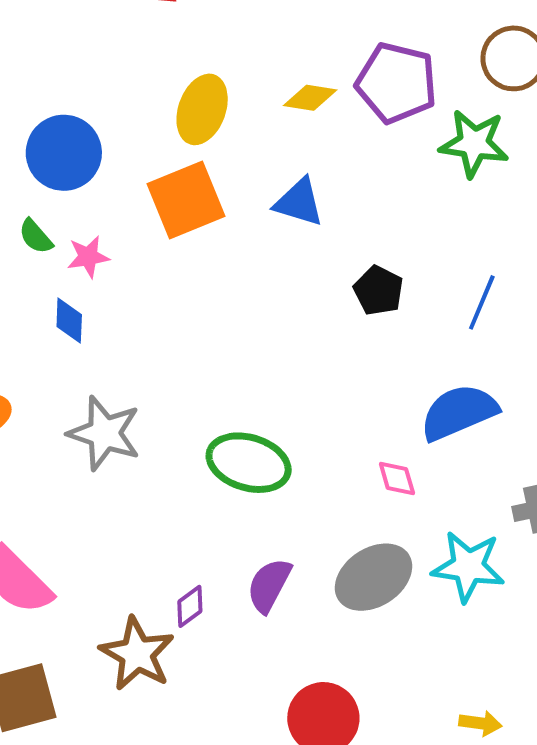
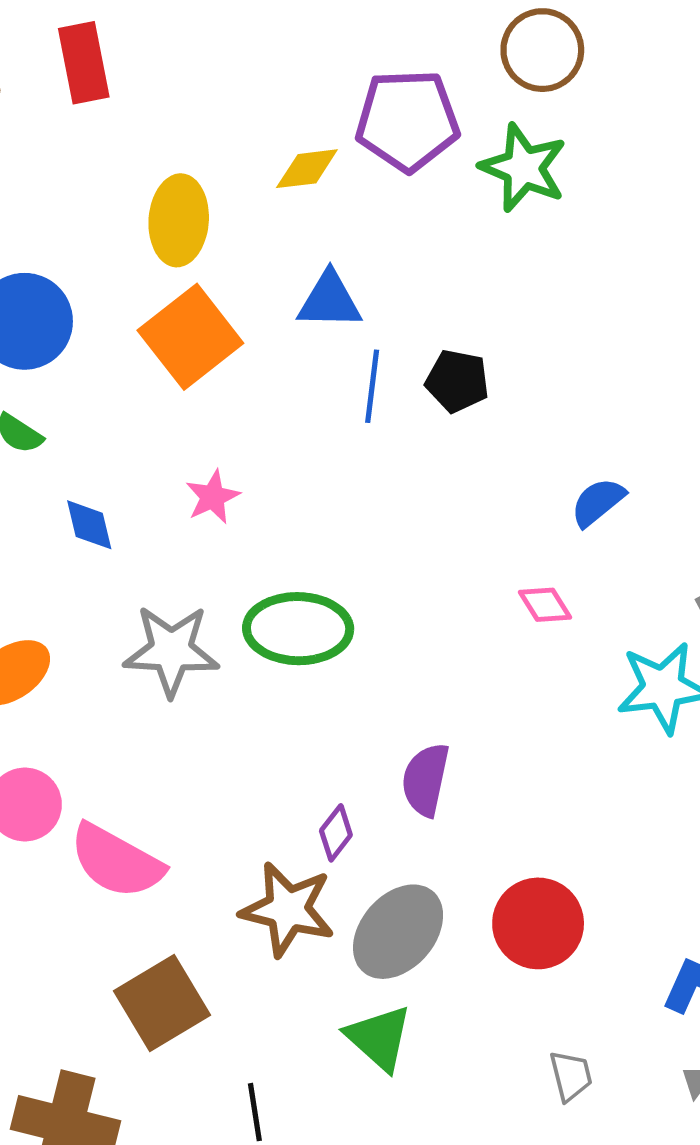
green star: (474, 143) -> (523, 168), turned 30
pink star: (88, 257) -> (213, 497), moved
blue line: (482, 302) -> (372, 386), moved
blue semicircle: (459, 412) -> (598, 502), size x0.6
green ellipse: (249, 463) -> (298, 629), moved
gray ellipse: (374, 577) -> (398, 932), moved

